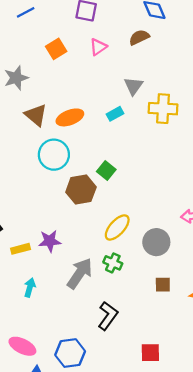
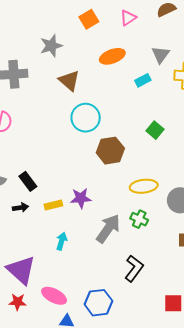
orange ellipse: (70, 117) -> (112, 56), moved
green square: (106, 171) -> (155, 130), moved
yellow ellipse: (117, 227) -> (144, 186), turned 40

